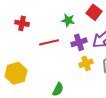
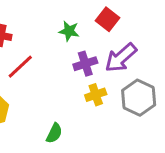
red line: (49, 42) -> (20, 67), moved, turned -30

